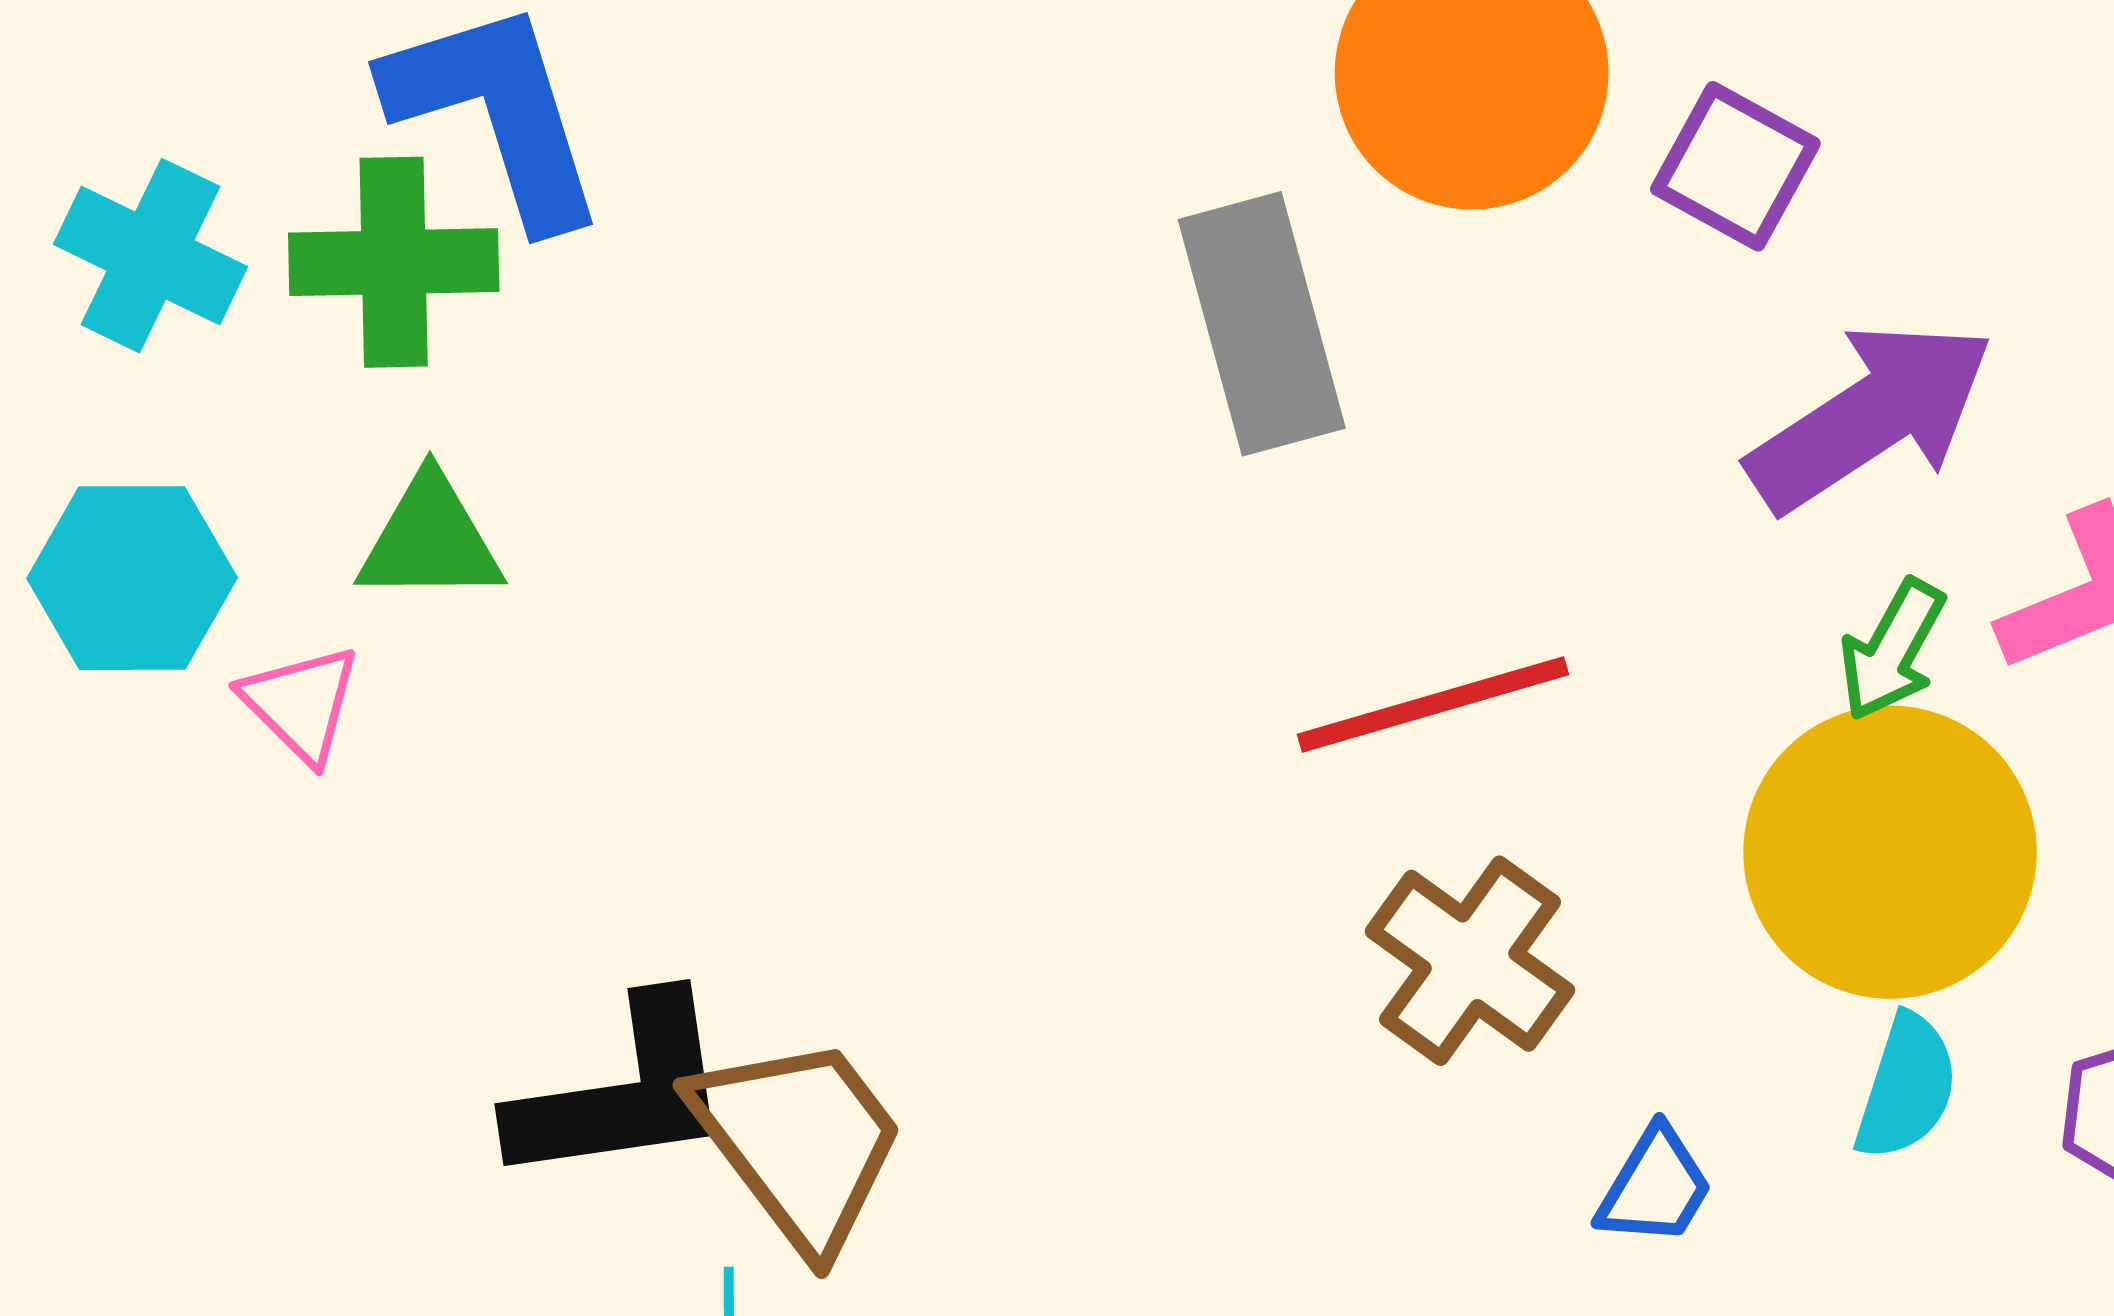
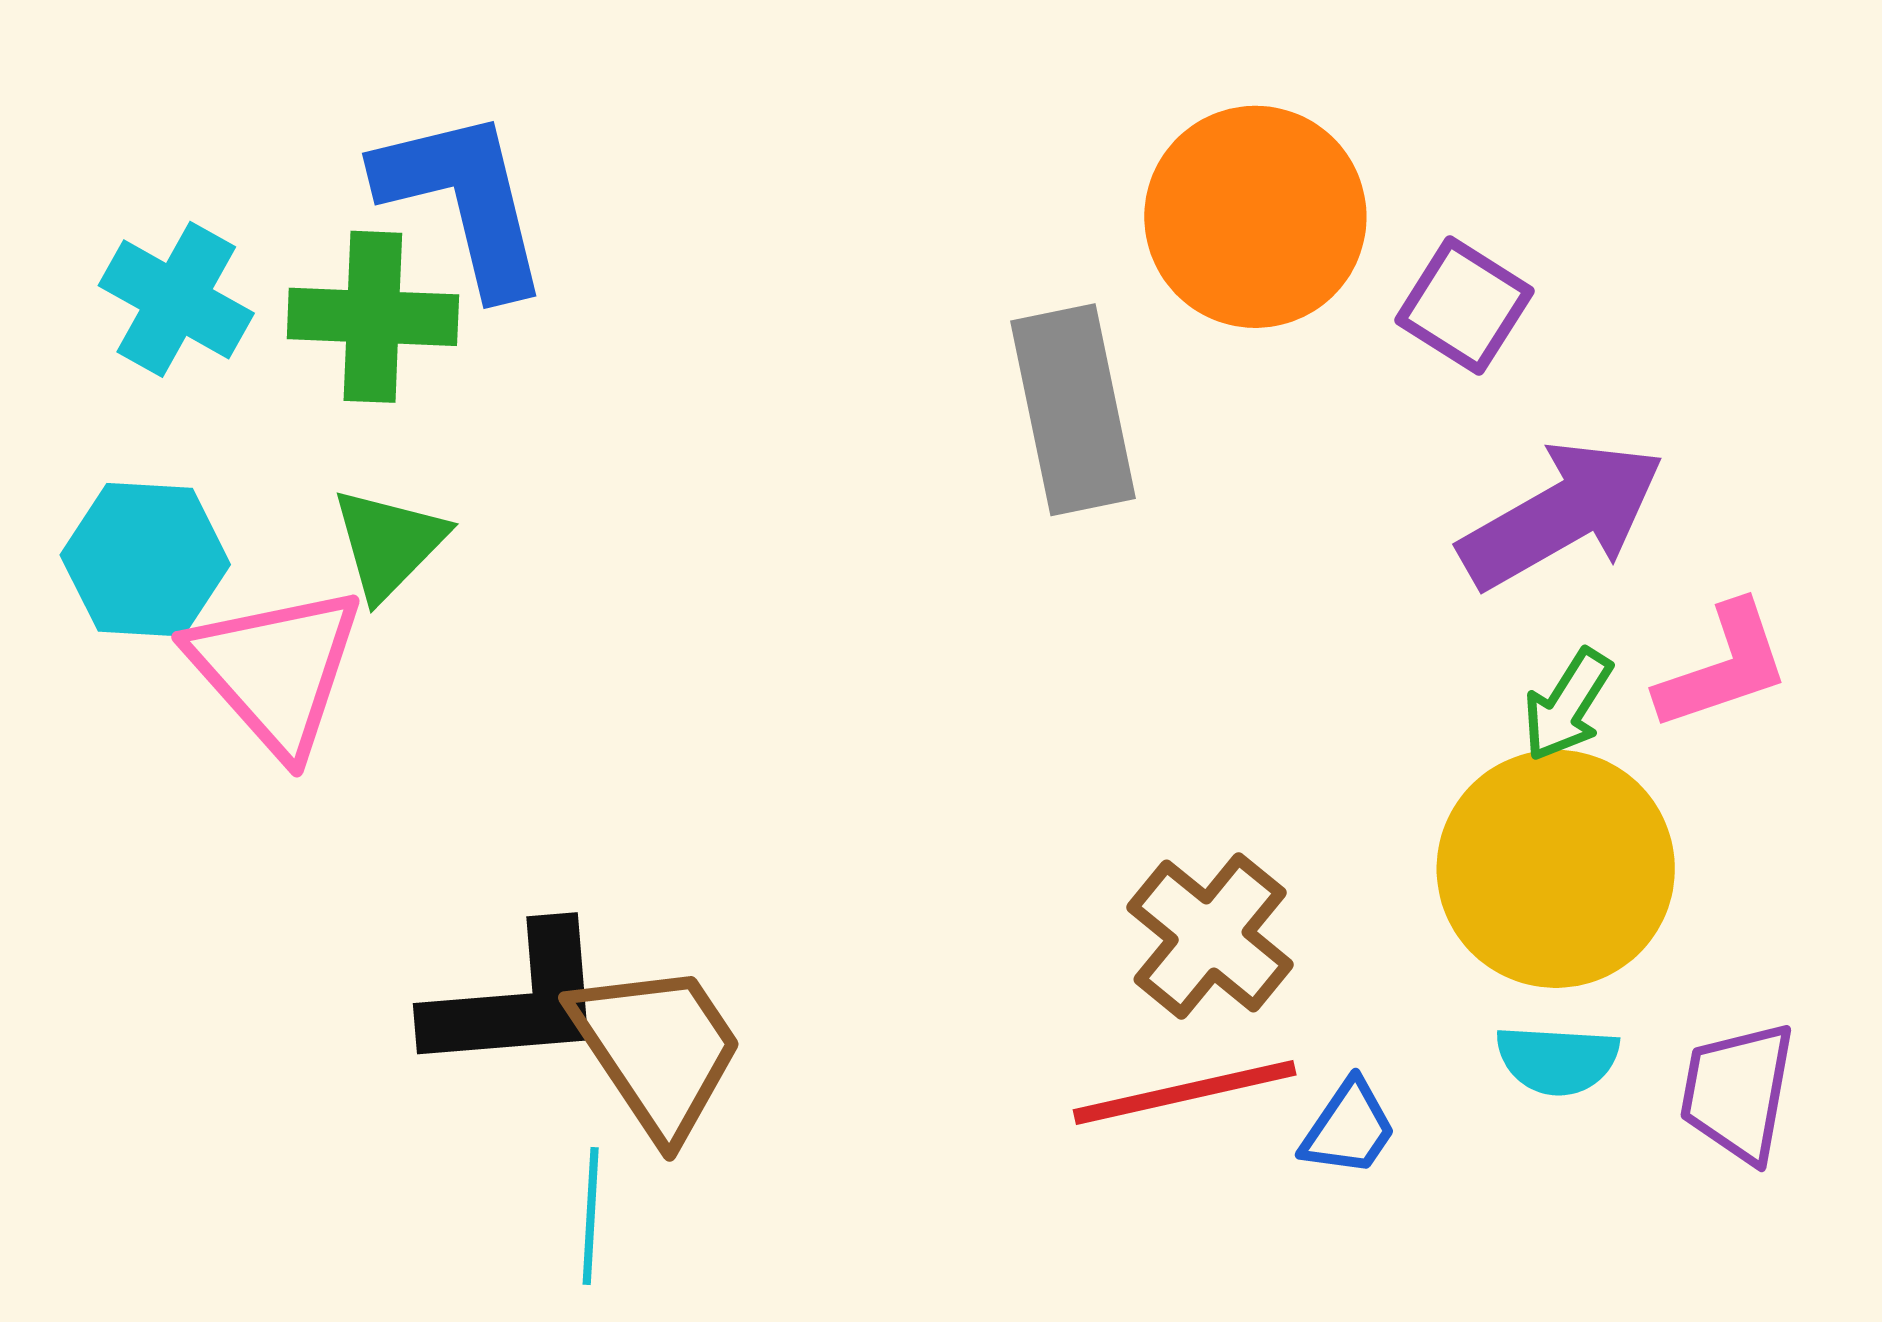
green triangle: (430, 540) -> (389, 543), turned -49
pink triangle: (301, 704) -> (276, 670), size x1.8
red line: (1433, 704) -> (1185, 1092), moved
cyan semicircle: (1906, 1087) -> (1557, 1060), turned 72

